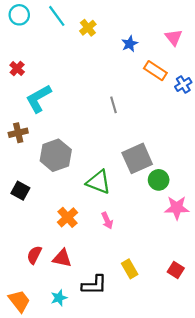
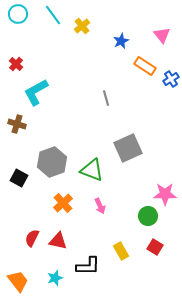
brown cross: (18, 133) -> (17, 124), turned 30
gray hexagon: (56, 155) -> (52, 162), moved
green circle: (159, 180) -> (148, 216), moved
red square: (176, 270) -> (155, 247), moved

